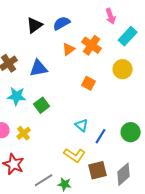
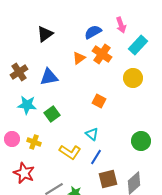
blue semicircle: (62, 23) -> (93, 32), moved
orange square: (89, 83) -> (99, 101), moved
yellow cross: (24, 133) -> (34, 142), turned -32
blue line: (101, 136) -> (96, 157), moved
yellow L-shape: (75, 155) -> (70, 152), moved

